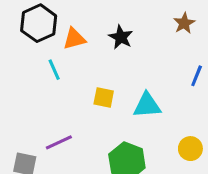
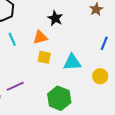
orange triangle: (74, 39) -> (40, 37), moved
yellow circle: (190, 149) -> (100, 76), moved

